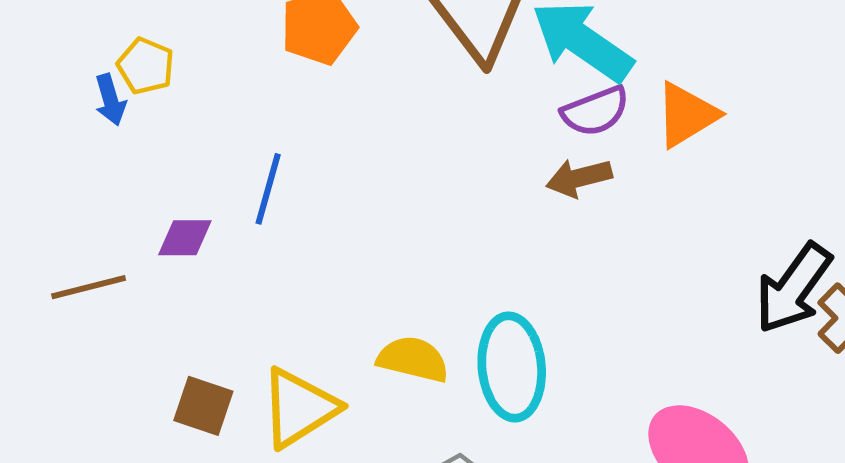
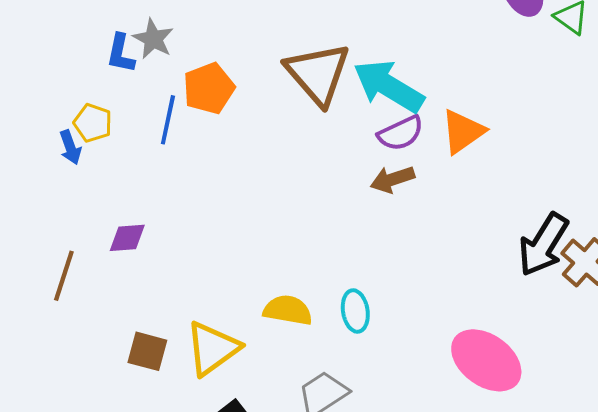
blue line: (268, 189) -> (168, 120), moved
brown line: (89, 287) -> (64, 276), turned -54
cyan ellipse: (512, 367) -> (355, 311), size x0.6

